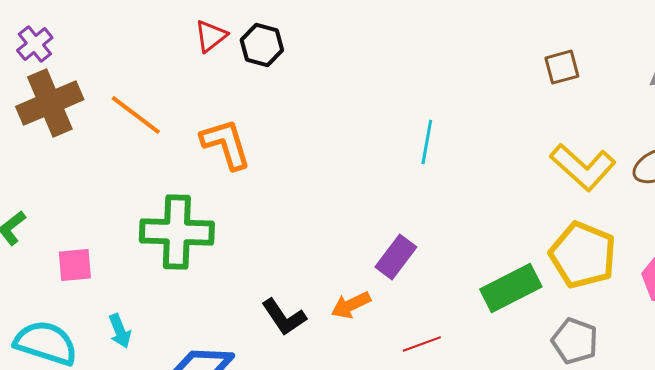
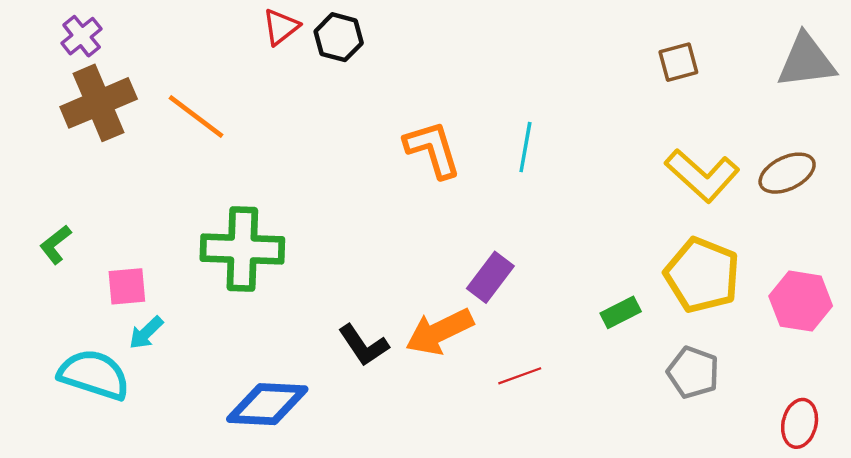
orange L-shape: (226, 144) -> (433, 149), moved
green rectangle: (511, 288) -> (621, 312), size x0.6
orange arrow: (351, 305) -> (439, 332), size x1.5
cyan arrow: (120, 331) -> (146, 333), moved, turned 68

